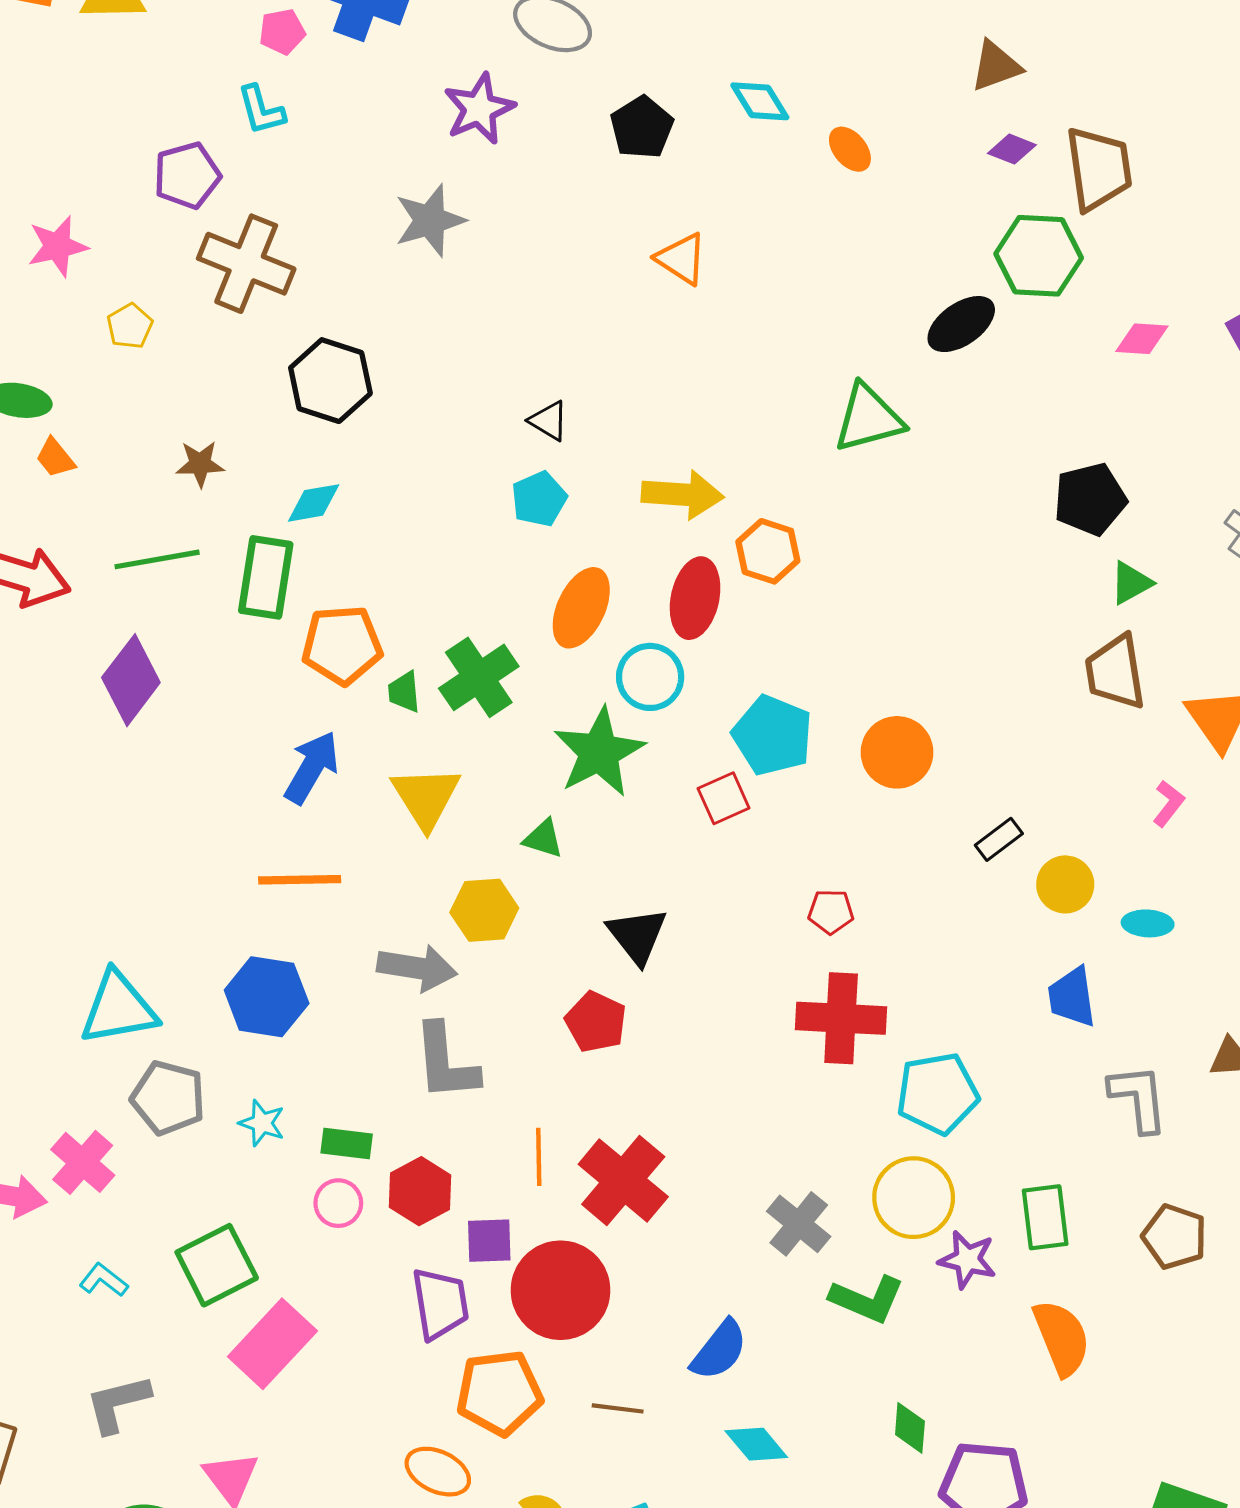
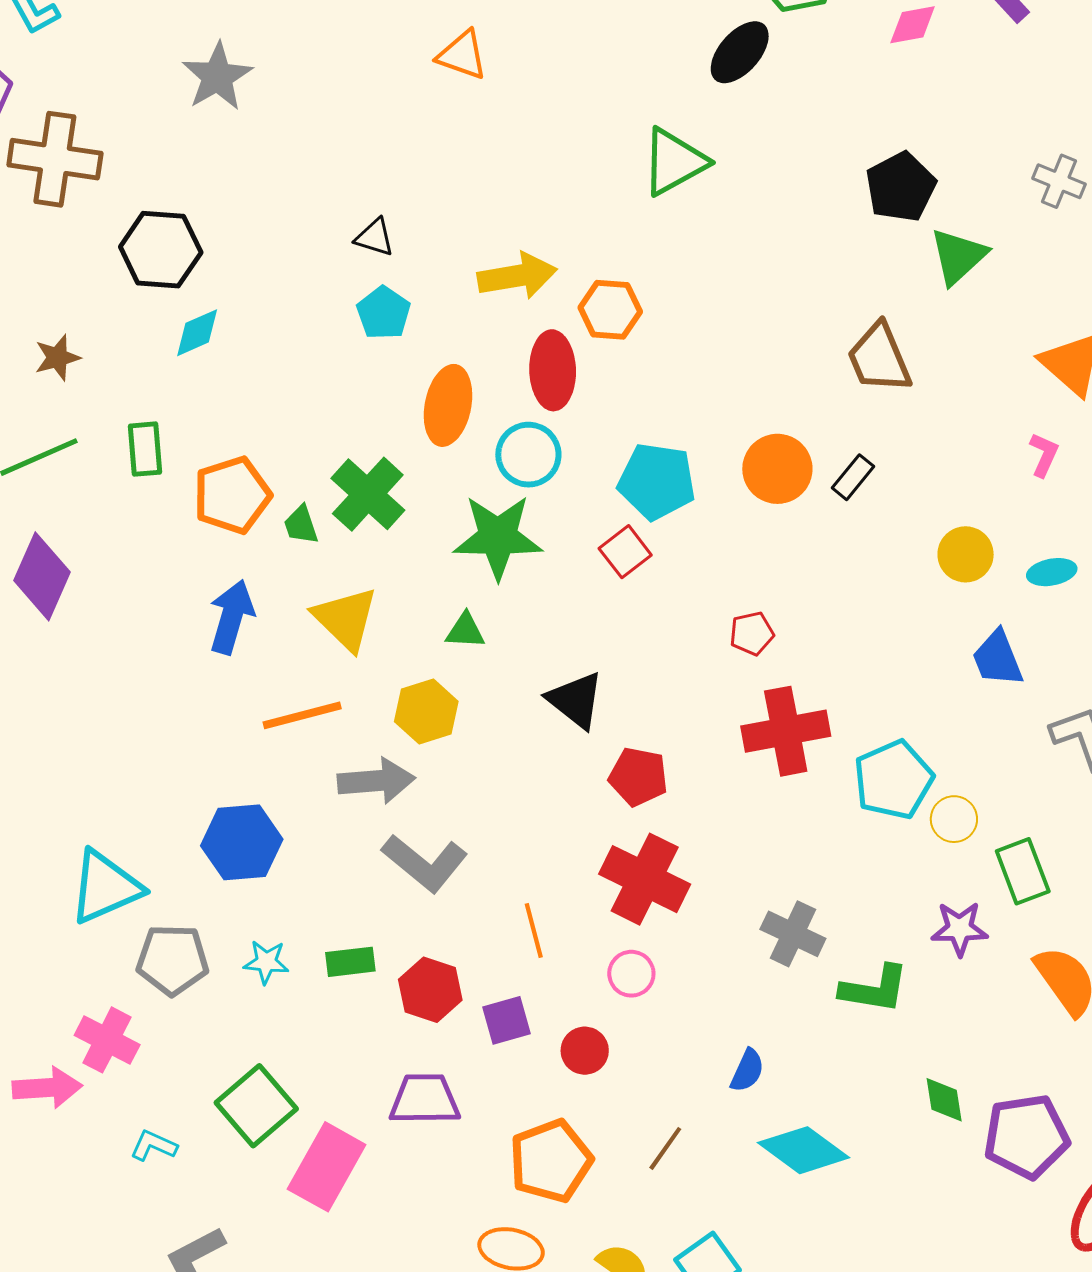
cyan diamond: (314, 503) -> (197, 333), moved
green rectangle: (266, 577) -> (145, 449), size x0.7
green triangle: (1131, 583) -> (958, 256), size x1.4
brown trapezoid: (1115, 672) -> (879, 358), moved
green star: (599, 752) -> (498, 537), turned -30
black rectangle: (999, 839) -> (853, 477), moved
orange line: (300, 880) -> (302, 715), moved
red pentagon: (596, 1022) -> (638, 777), moved
gray L-shape: (446, 1062) -> (425, 863), turned -32
red cross: (623, 1180) -> (645, 879), moved
yellow circle: (914, 1198) -> (954, 819), moved, size x0.6
pink circle: (338, 1203) -> (631, 974), moved
red circle: (561, 1290) -> (585, 1051), size x0.5
purple trapezoid: (440, 1304) -> (425, 1099), moved, turned -68
blue semicircle: (719, 1350) -> (747, 1071), size x0.7
brown line: (618, 1408) -> (665, 1148), turned -48
cyan diamond: (756, 1444) -> (804, 1150), size x1.4

